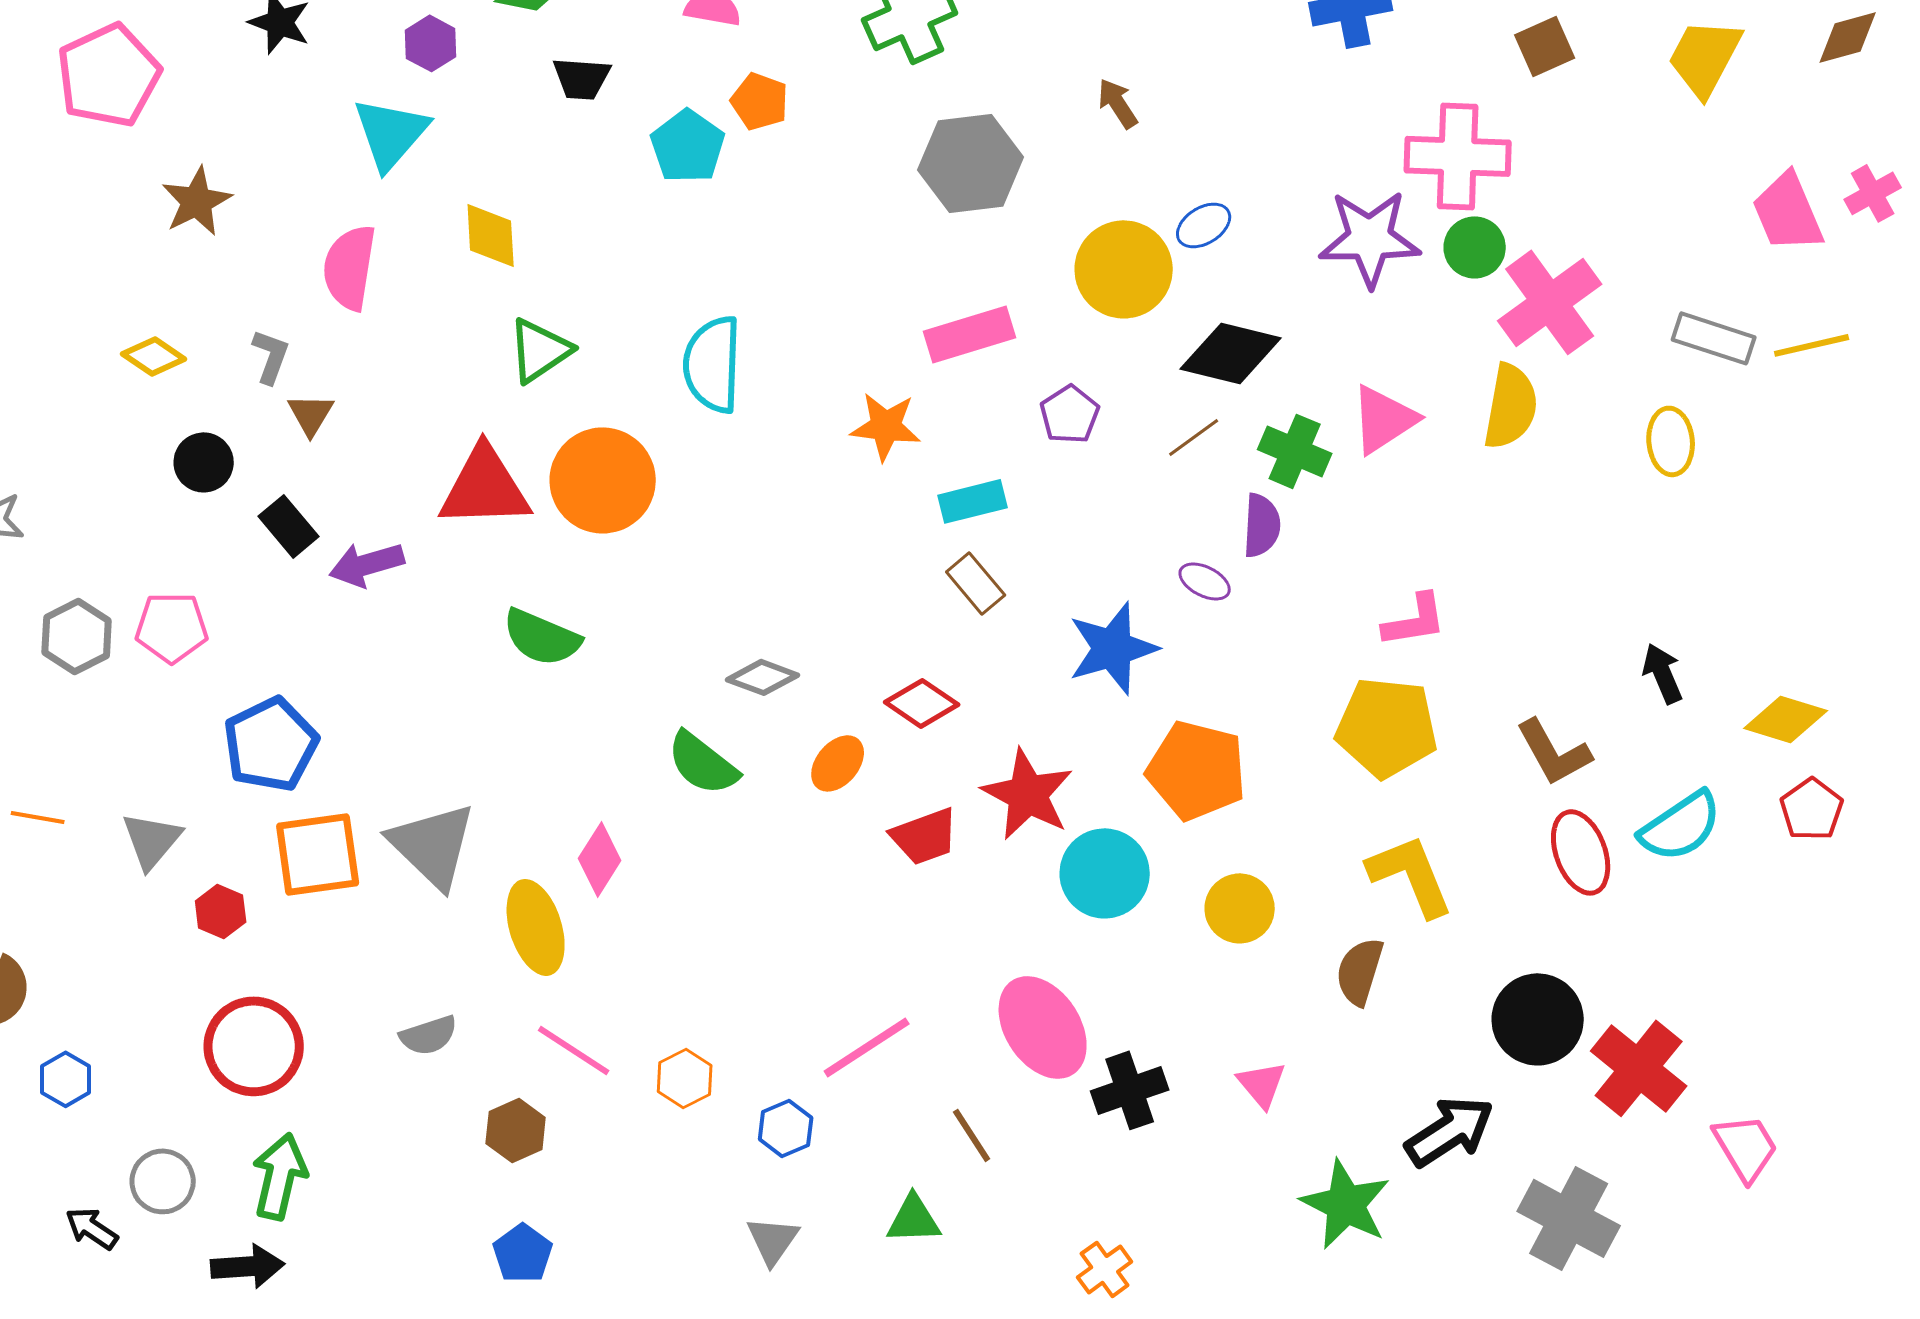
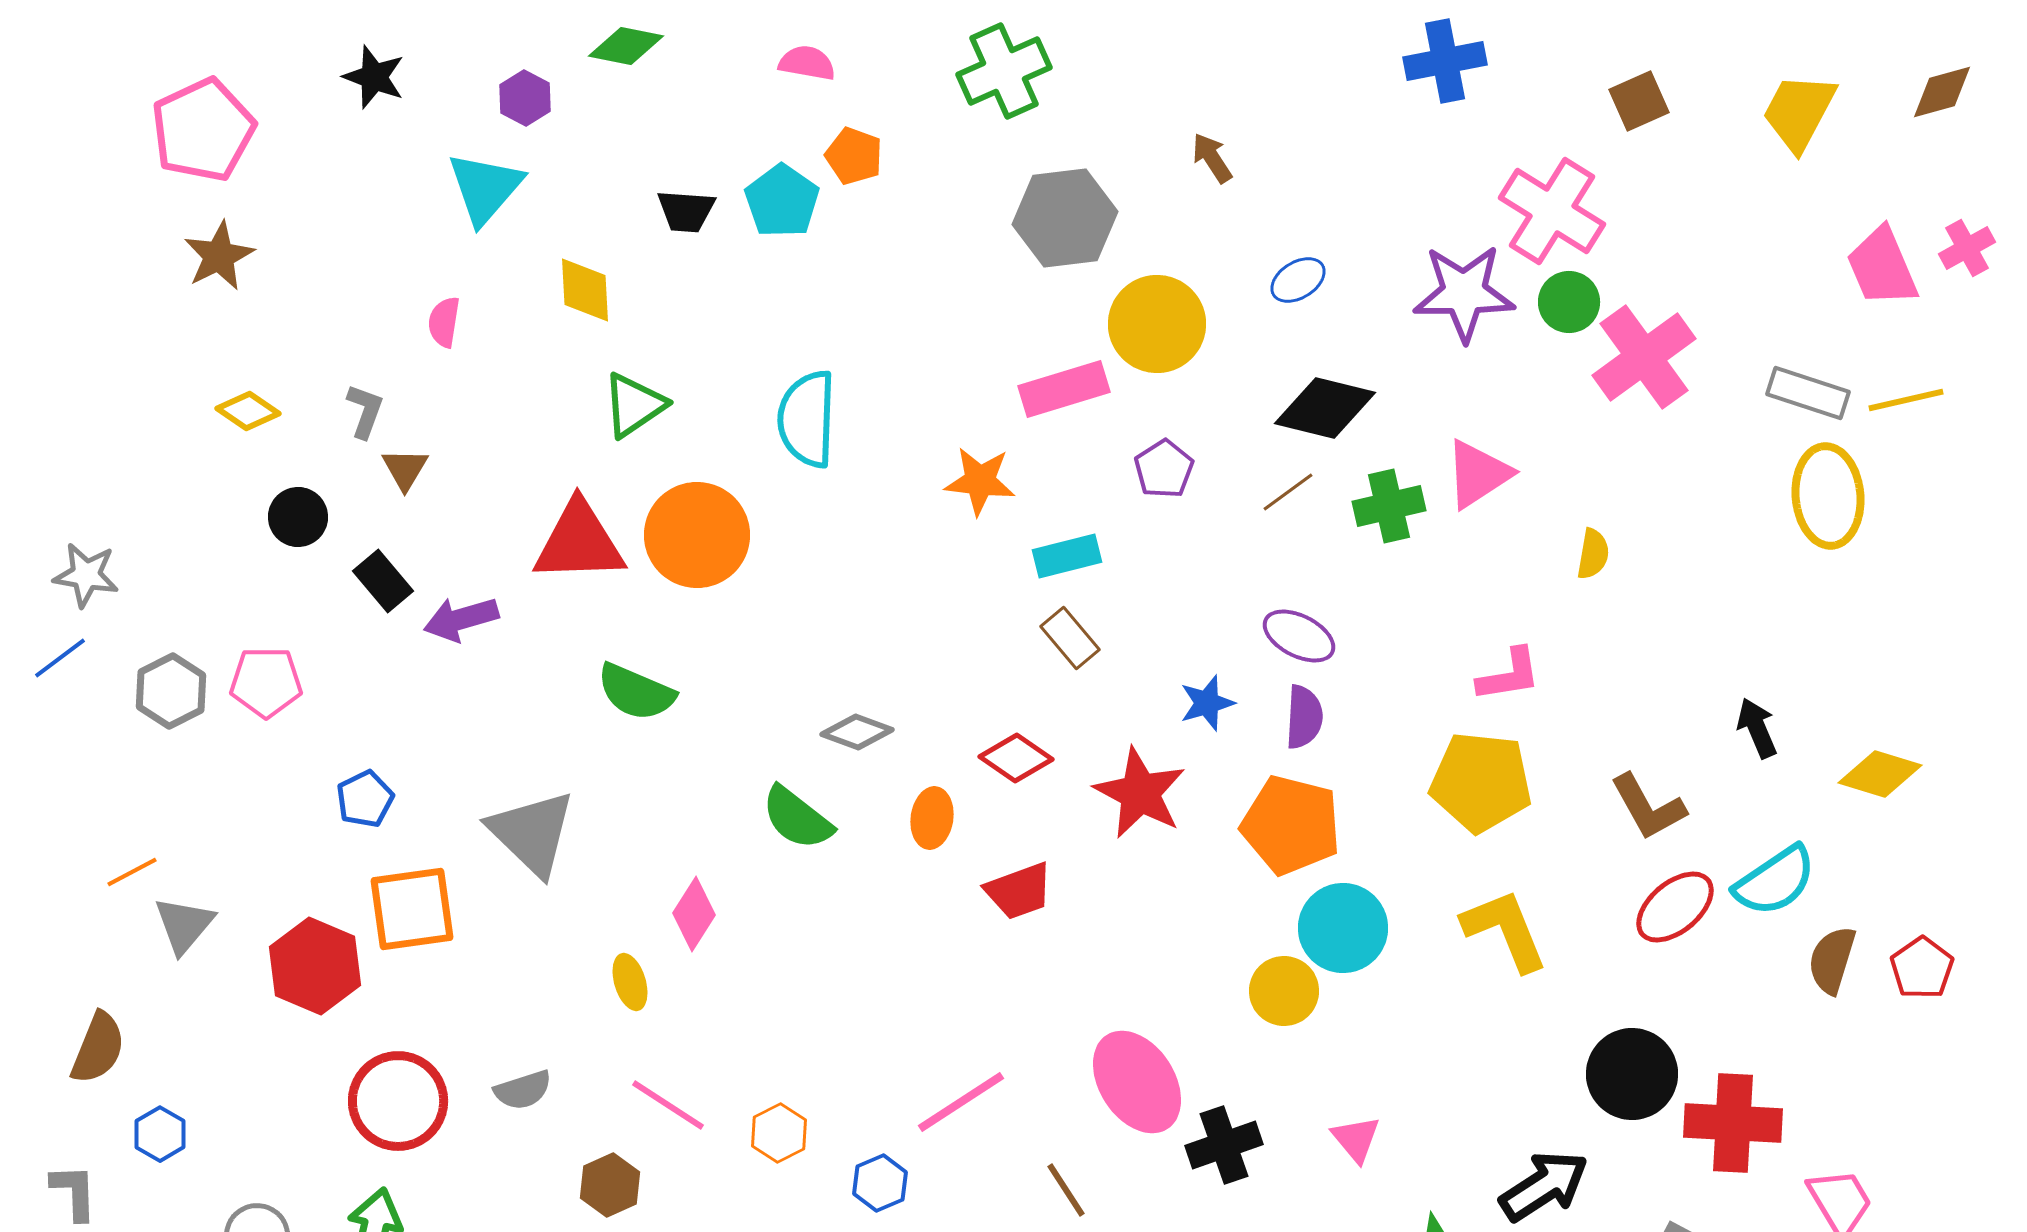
black trapezoid: (582, 78) -> (686, 211), moved
pink cross: (1458, 156) -> (1552, 211), turned 30
brown star: (197, 201) -> (219, 256), moved
pink semicircle: (350, 267) -> (444, 322), size x0.6
yellow circle: (1124, 269) -> (1157, 324), moved
yellow semicircle: (1511, 406) -> (1593, 554), moved, size x0.6
yellow ellipse: (1671, 441) -> (1828, 496), moved, size x1.5
green cross: (1295, 451) -> (1389, 506), turned -36
purple semicircle: (1262, 525) -> (1304, 717), moved
purple ellipse: (1205, 581) -> (1299, 636), size x1.4
blue star: (1113, 648) -> (1207, 703), size x0.6
blue pentagon: (271, 744) -> (365, 799), size x0.6
orange ellipse: (838, 763) -> (932, 818), turned -32
red star: (1028, 794) -> (1140, 793), moved
red pentagon: (1812, 809) -> (1922, 968), moved
orange line: (38, 817) -> (132, 872), turned -38
gray triangle: (152, 840) -> (184, 925), moved
gray triangle: (433, 845) -> (532, 833), moved
red ellipse: (1581, 852) -> (1675, 907), turned 70
cyan circle: (1105, 873) -> (1343, 928), moved
yellow circle: (1240, 908) -> (1284, 991), moved
red hexagon: (221, 911) -> (315, 966), size x1.8
yellow ellipse: (536, 927) -> (630, 982), size x0.6
brown semicircle: (1360, 971) -> (1832, 960), moved
red circle: (254, 1046) -> (398, 1101), moved
red cross: (1639, 1068) -> (1733, 1123), turned -36

